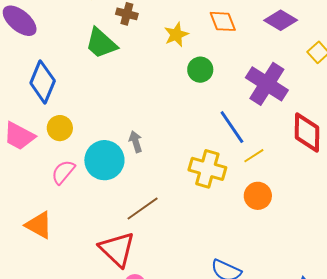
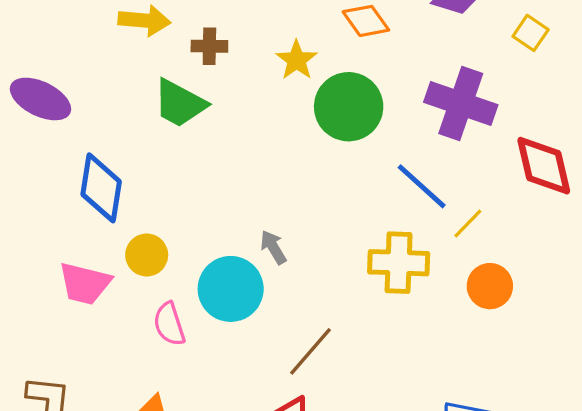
green circle: (200, 70) -> (349, 107), size x1.6
pink semicircle: (63, 172) -> (169, 324), turned -44

